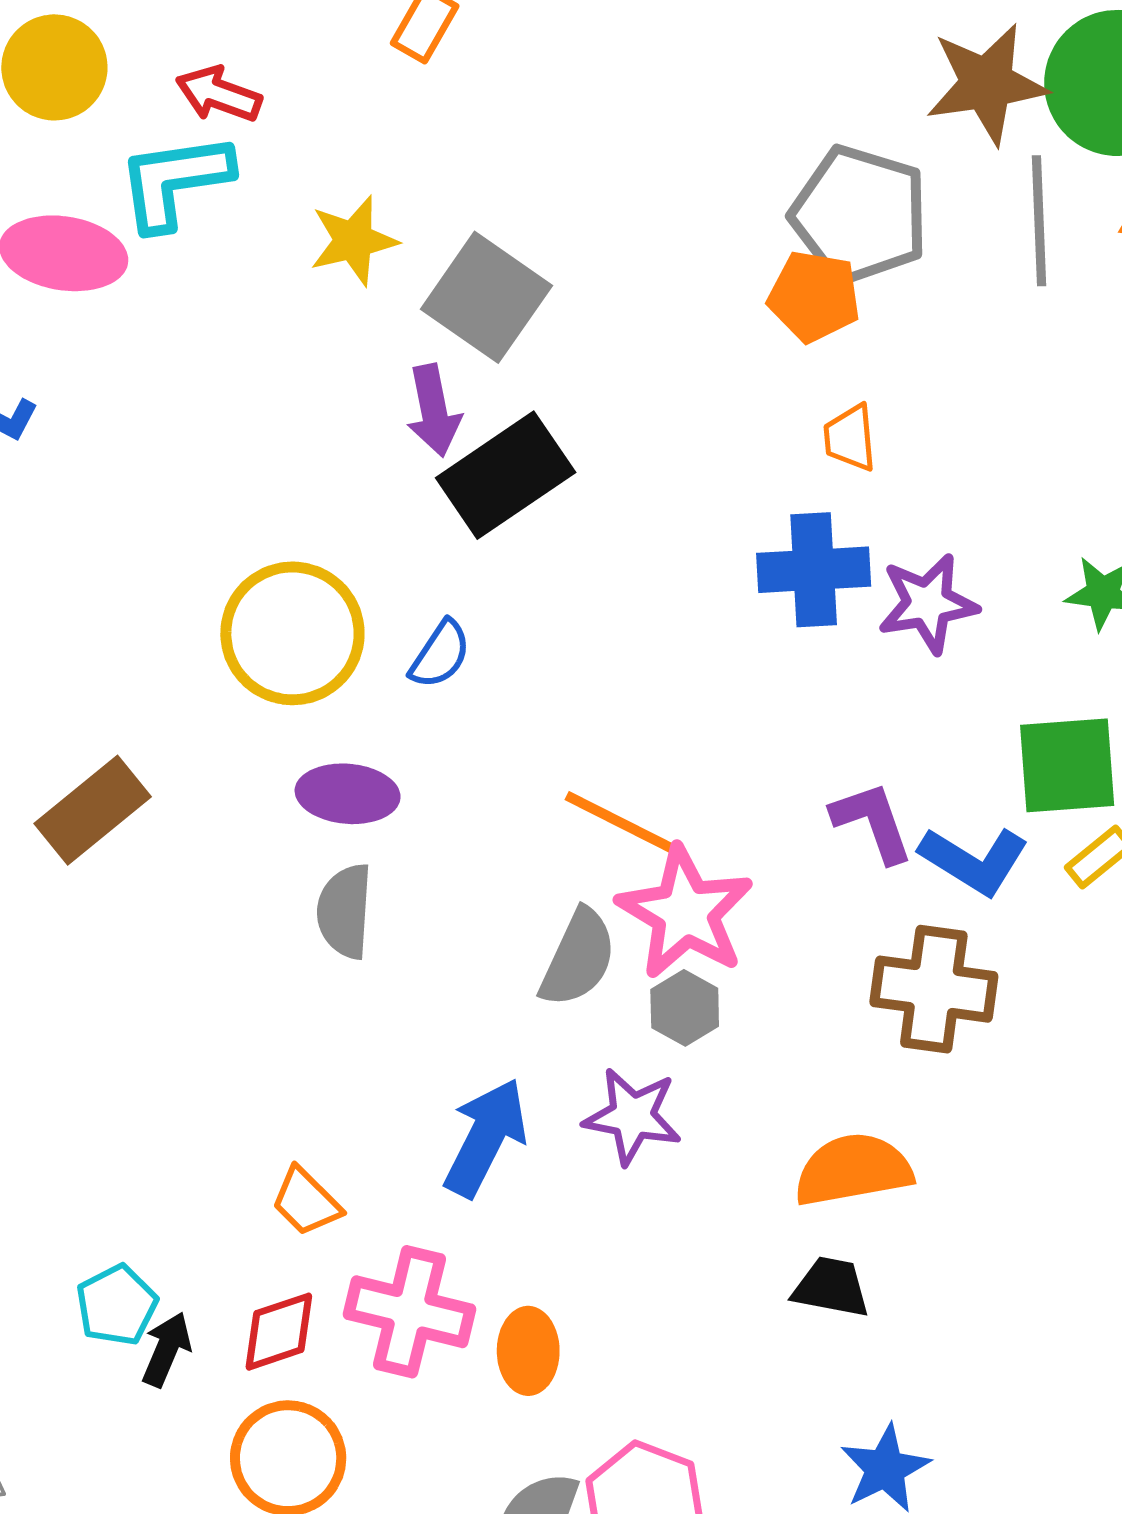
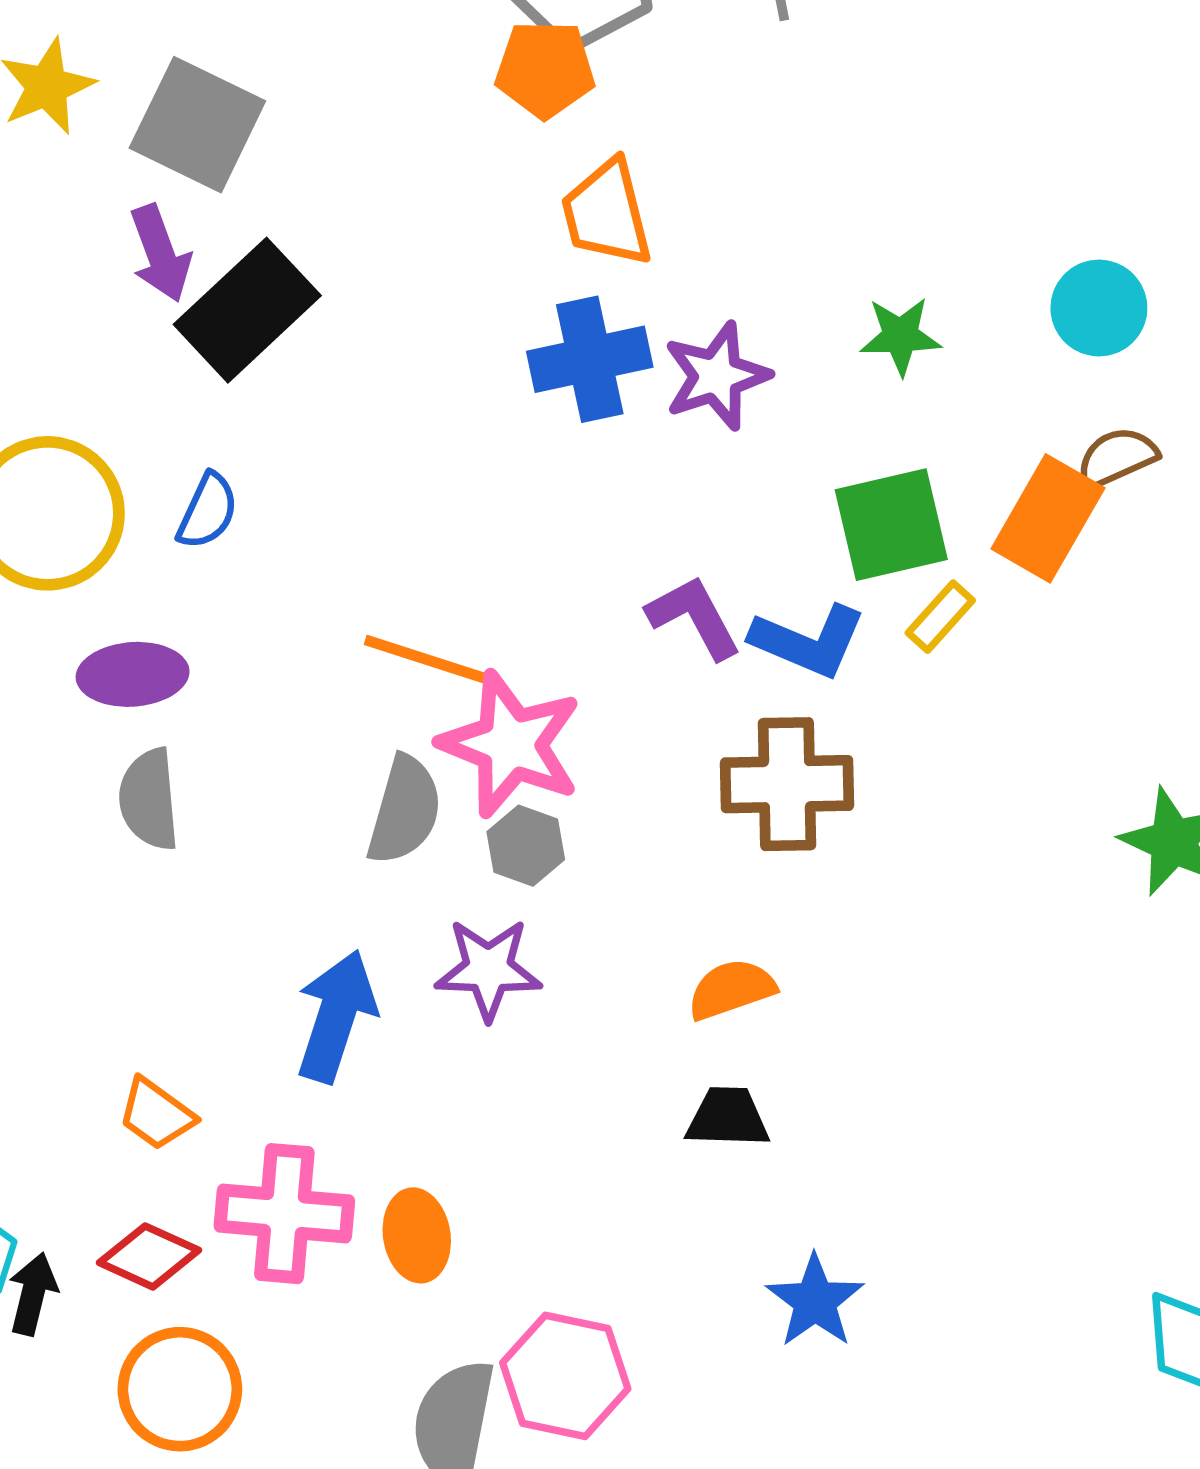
orange trapezoid: (850, 438) -> (607, 213), size x1.5
orange semicircle: (853, 1170) -> (731, 989), size x0.7
red diamond: (279, 1332) -> (149, 1256), turned 52

